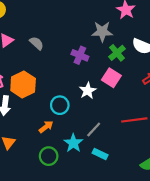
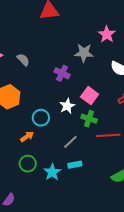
green cross: (117, 53) -> (89, 119), moved, turned -35
cyan star: (73, 143) -> (52, 172), moved
cyan rectangle: (100, 154) -> (75, 165), turned -40

